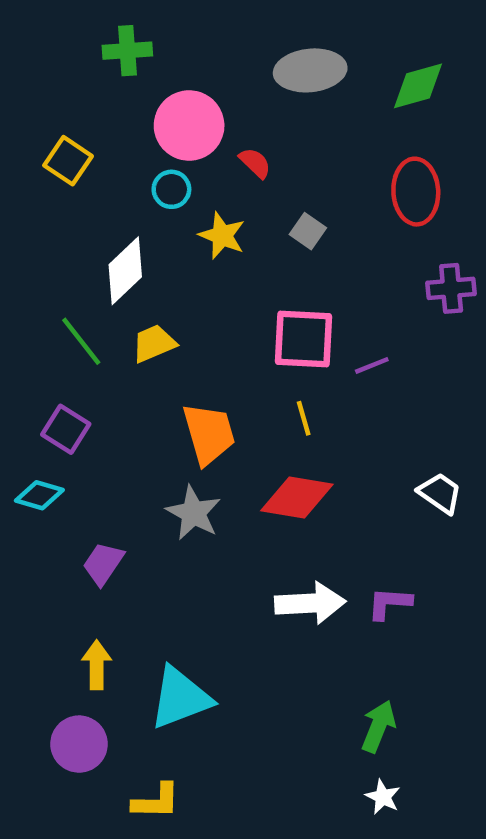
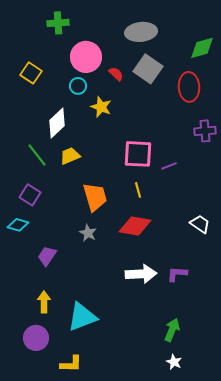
green diamond: (418, 86) -> (202, 48), moved
gray square: (308, 231) -> (148, 69), moved, size x1.8
gray star: (193, 513) -> (88, 233), size x0.7

